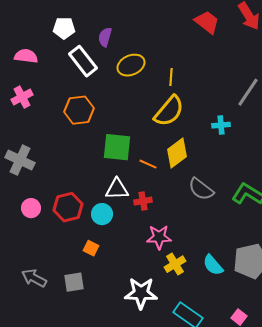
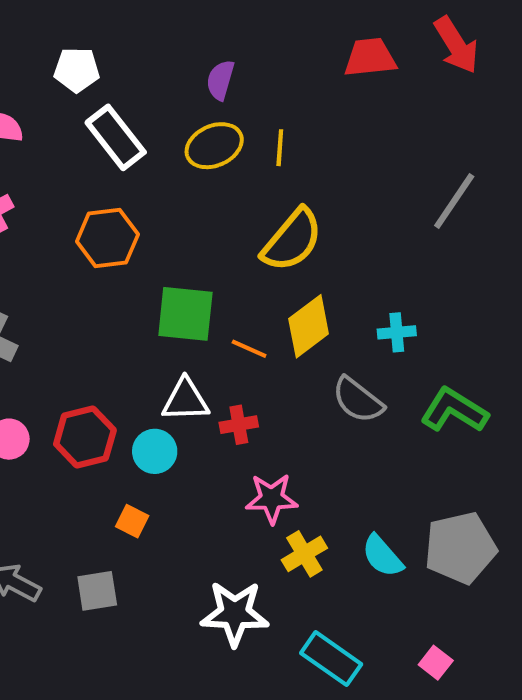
red trapezoid: (207, 22) -> (370, 57), turned -44
purple semicircle: (105, 37) -> (220, 80), moved
yellow line: (171, 77) -> (280, 148), moved
cyan cross: (221, 125) -> (397, 332), moved

